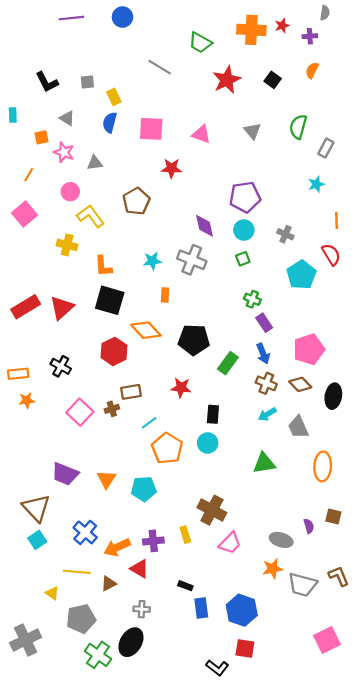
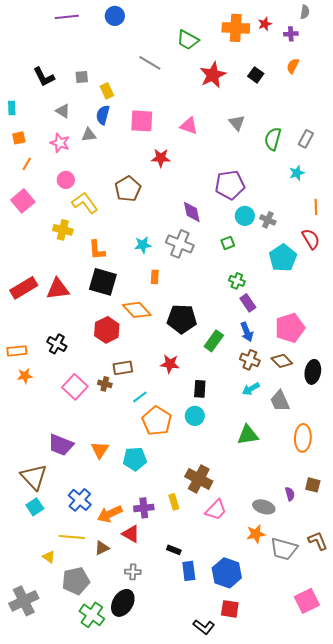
green semicircle: (298, 127) -> (273, 139), moved
orange square: (42, 137) -> (19, 138), moved
gray triangle: (95, 163) -> (89, 135), moved
cyan circle: (244, 230) -> (245, 216), moved
red triangle: (62, 308) -> (58, 289), turned 35
brown cross: (112, 409) -> (105, 384), turned 32

